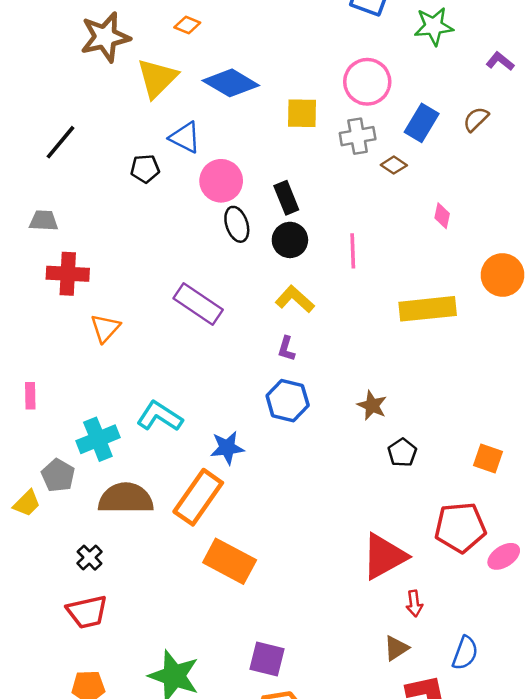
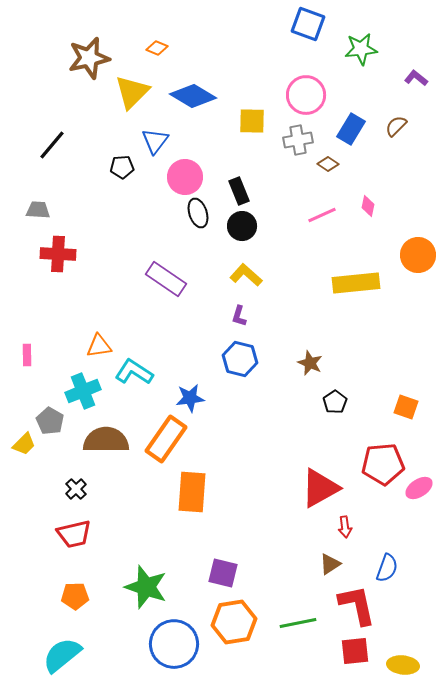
blue triangle: (185, 137) -> (155, 141), turned 40
pink line: (353, 251) -> (322, 215), moved, turned 68
orange triangle: (105, 328) -> (99, 346), moved, turned 40
orange rectangle: (230, 561) -> (192, 492), turned 66

